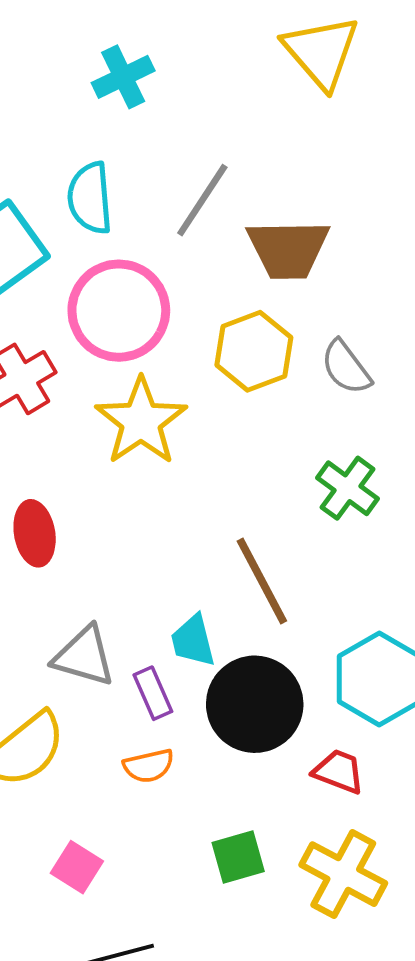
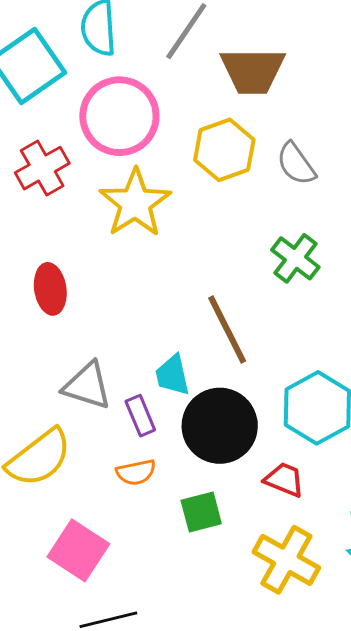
green square: (238, 857) -> (201, 512), moved
pink square: (77, 867) -> (78, 550), size x1.5

